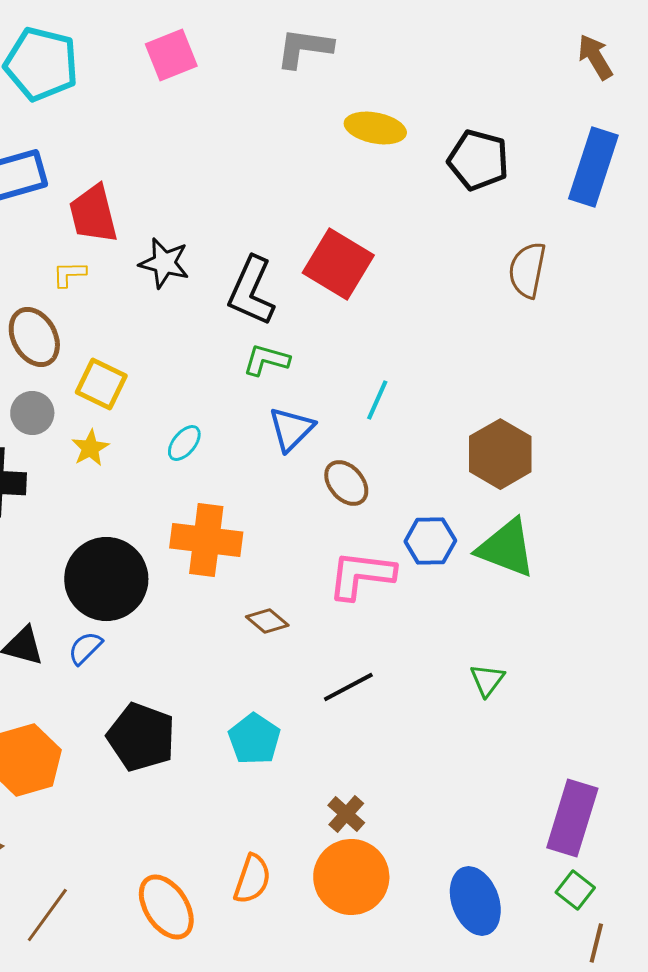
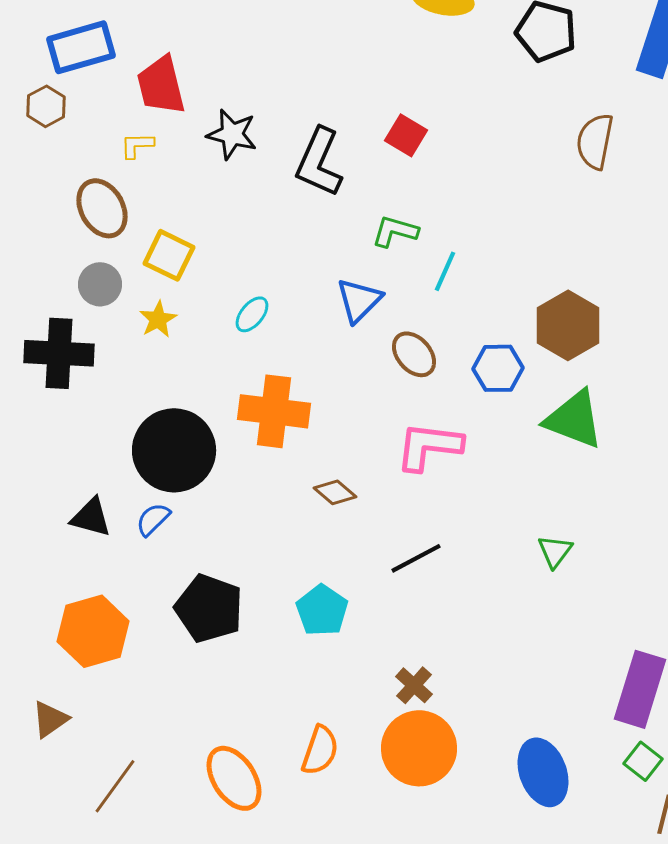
red square: (338, 264) -> (406, 135), size x0.6
green L-shape: (266, 360) -> (395, 231), moved
blue hexagon: (430, 541) -> (498, 368), moved

